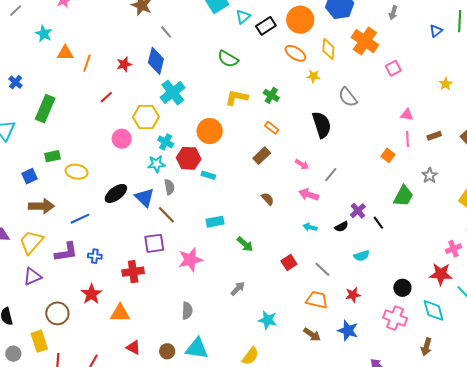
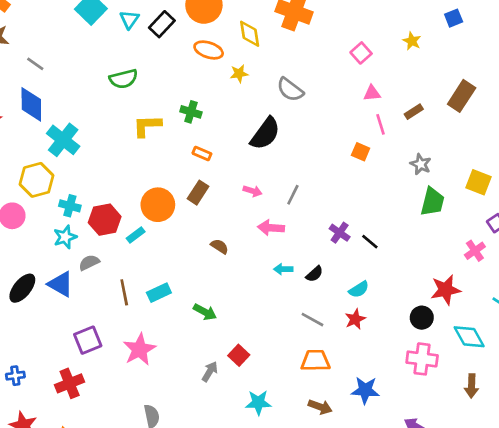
green semicircle: (228, 59) -> (123, 79), turned -30
pink square: (393, 68) -> (361, 53), moved
black semicircle: (322, 125) -> (265, 134), turned 68
orange circle: (210, 131) -> (158, 205), moved
cyan rectangle: (208, 175) -> (136, 235), turned -40
gray semicircle: (169, 187) -> (89, 263), turned -91
green trapezoid: (403, 196) -> (432, 202), moved
brown line: (166, 215) -> (124, 292), moved, turned 48
black semicircle: (341, 227) -> (314, 274), moved
red square: (289, 263) -> (239, 355), moved
red star: (441, 274) -> (446, 290), moved
red star: (353, 295) -> (355, 319), moved

